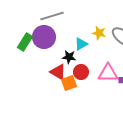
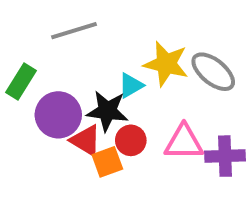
yellow star: (99, 33) -> (166, 64), size x1.6
purple circle: (44, 37) -> (58, 115), moved
black star: (69, 57) -> (107, 111), size x1.5

